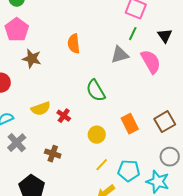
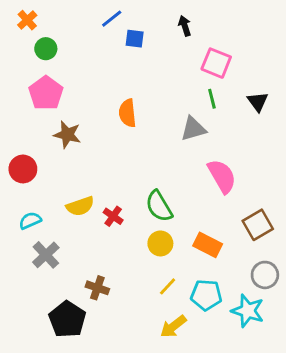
green line: (133, 34) -> (212, 99), turned -40
pink semicircle: (151, 62) -> (222, 176), moved
green semicircle: (96, 91) -> (159, 206), moved
orange rectangle: (130, 124) -> (208, 245), moved, turned -36
brown cross: (53, 154) -> (97, 288), moved

